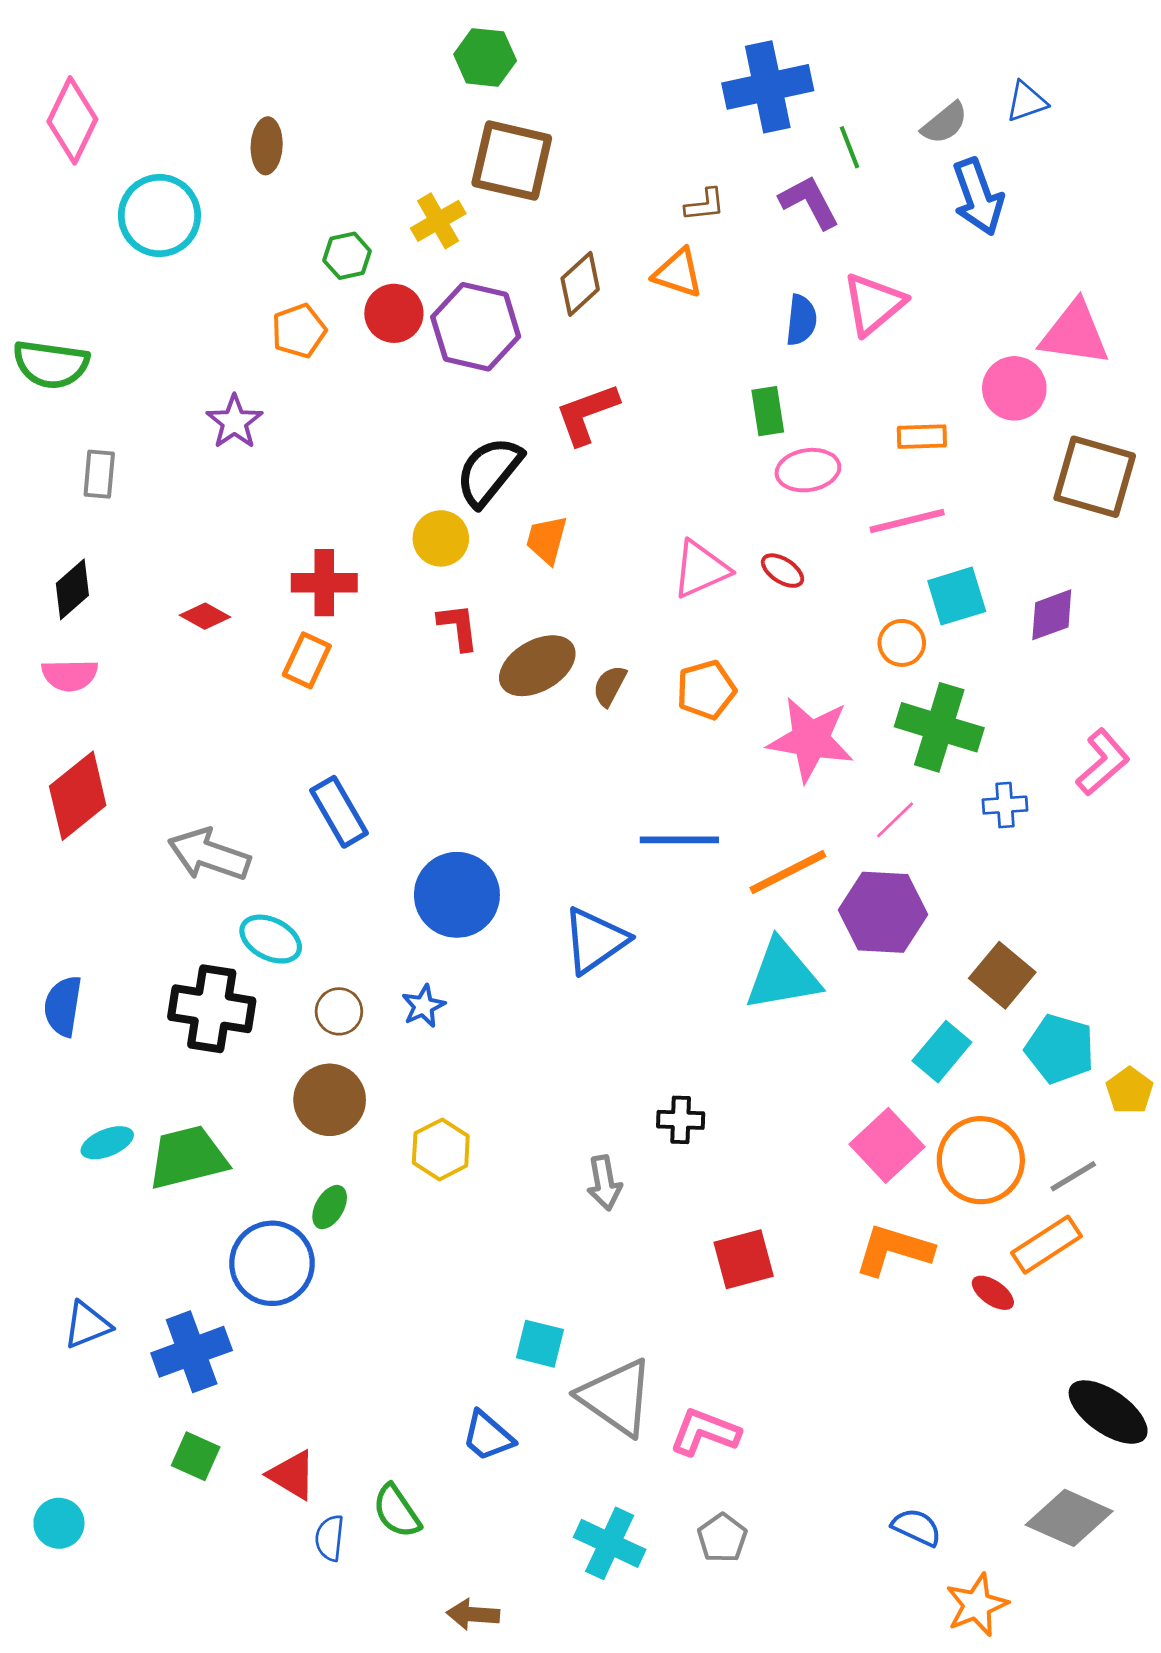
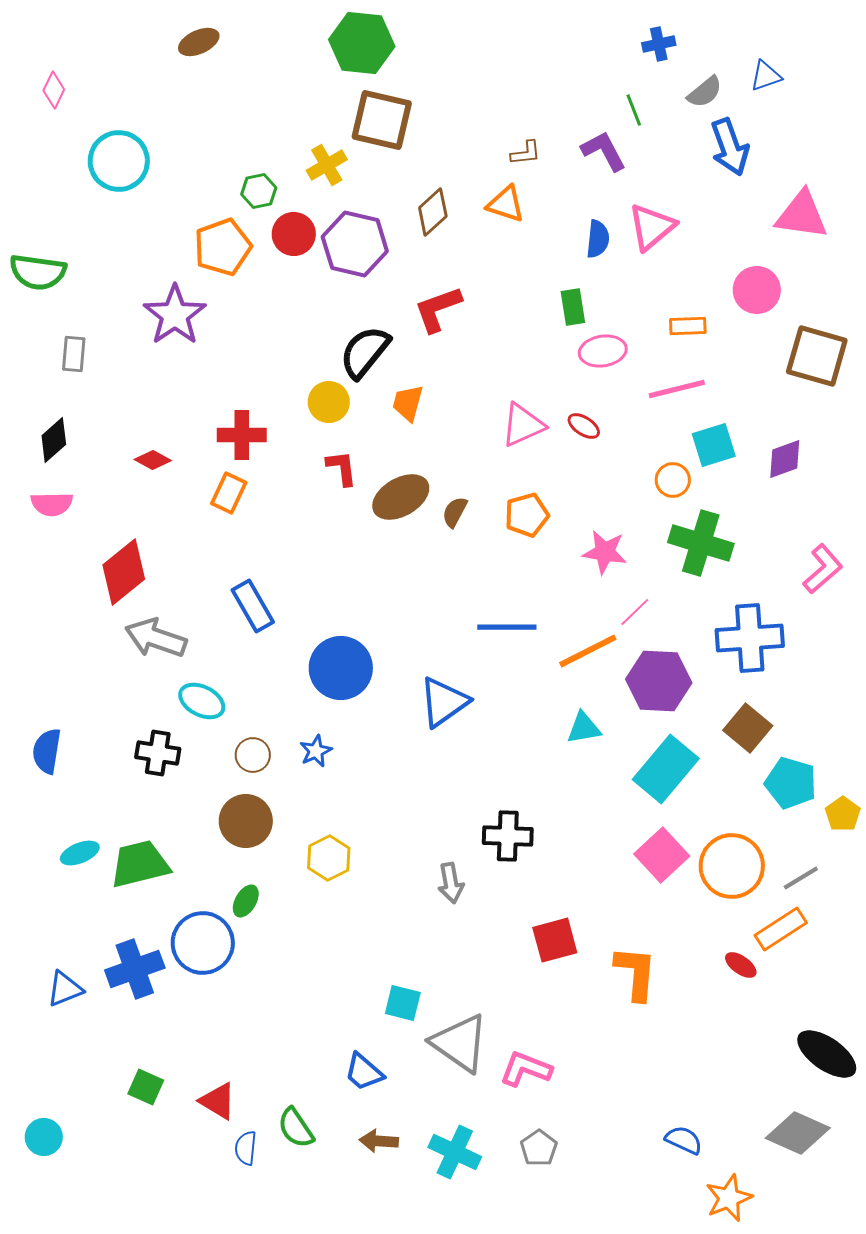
green hexagon: (485, 57) -> (362, 43), size x1.4
blue cross: (768, 87) -> (659, 44), moved, size x0.5
pink diamond: (72, 120) -> (54, 90), size x0.6
brown ellipse: (267, 146) -> (199, 42), moved, turned 63
orange pentagon: (299, 331) -> (223, 247), size x1.4
pink triangle: (1075, 333) -> (802, 215), moved
purple star: (234, 422) -> (175, 315), size x1.5
pink star: (811, 739) -> (605, 552), size x0.7
red diamond: (78, 796) -> (124, 572), moved
blue cross: (1005, 805) -> (750, 638), moved, size x2.0
pink line: (895, 820) -> (635, 612), moved
cyan triangle: (783, 975) -> (584, 728), size x0.6
black cross: (212, 1009) -> (158, 753), size x0.7
cyan rectangle: (942, 1052) -> (666, 769), moved, size x1.5
black cross: (681, 1120) -> (508, 836), size x1.4
orange L-shape: (894, 1250) -> (636, 973), moved, turned 78
blue cross: (192, 1352) -> (135, 969), moved
brown arrow: (473, 1614) -> (379, 1141), moved

